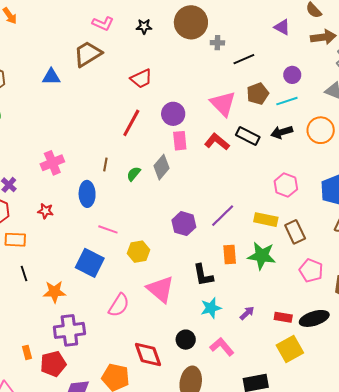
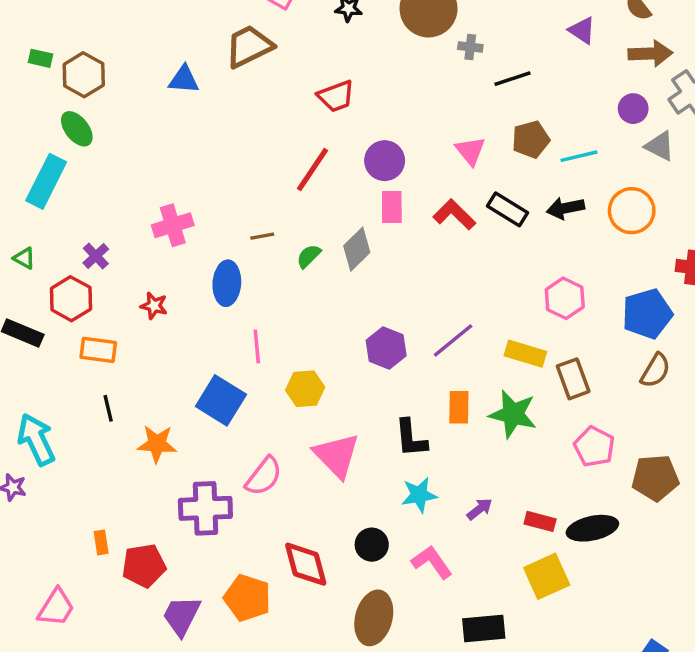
purple circle: (292, 75) -> (633, 109), moved
pink triangle: (223, 104) -> (470, 151), size x0.7
brown line: (105, 164) -> (262, 236), turned 64
pink line: (108, 229) -> (257, 346), turned 60
purple cross: (69, 330) -> (205, 508), moved

